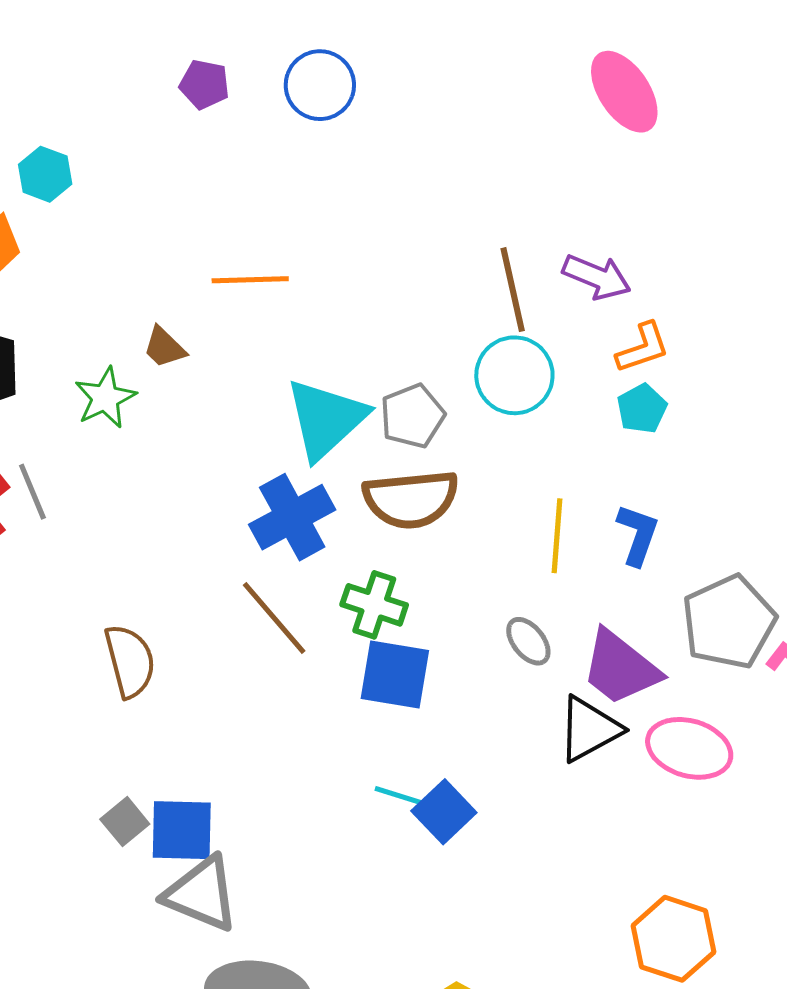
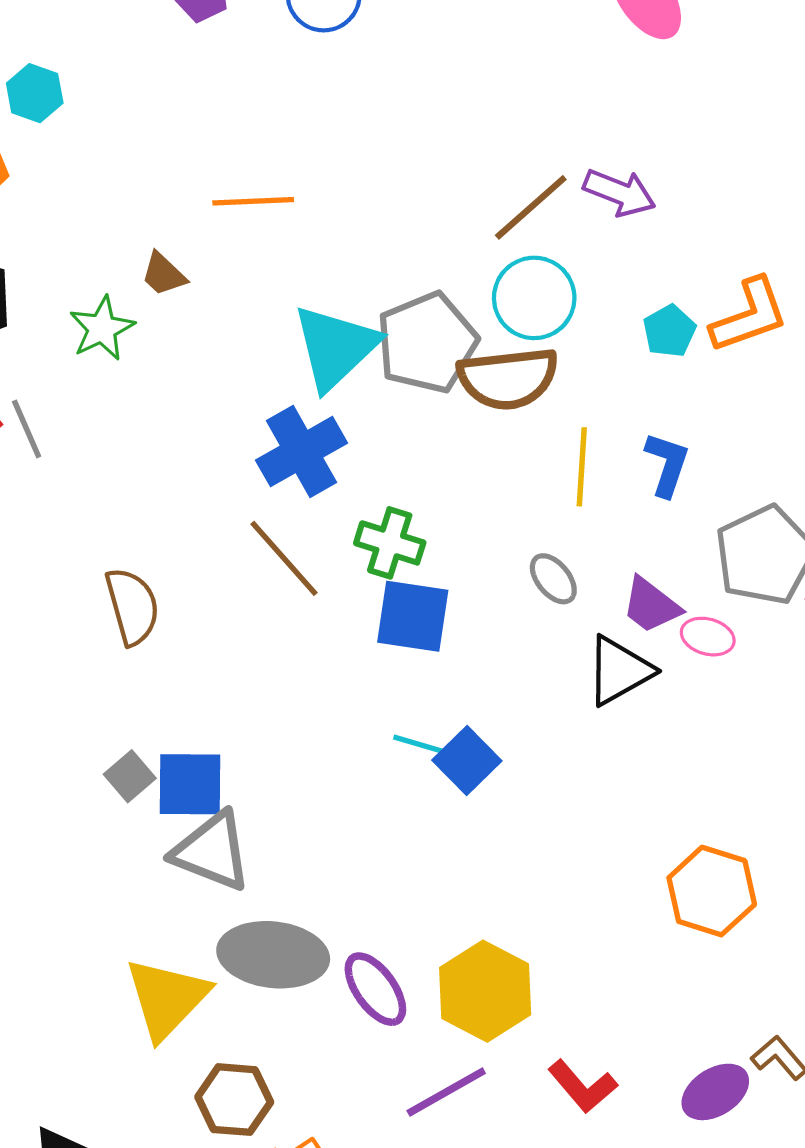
brown line: (513, 290) -> (531, 207), turned 62
orange L-shape: (643, 348) -> (749, 315), moved, size x1.4
gray pentagon: (412, 416) -> (427, 343), size x1.5
brown semicircle: (411, 499) -> (508, 378), moved
purple trapezoid: (620, 668) -> (651, 605), size x0.7
pink ellipse: (689, 748) -> (708, 637), moved, size x0.6

